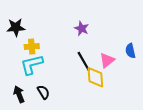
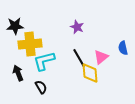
yellow cross: (32, 47) -> (30, 44), size x1.6
cyan L-shape: (32, 65) -> (44, 61), moved
black arrow: (19, 94) -> (18, 73), moved

